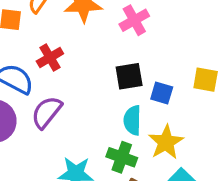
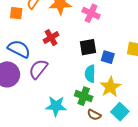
pink cross: (134, 20) -> (91, 13), turned -36
red cross: (50, 57) -> (51, 38), moved

